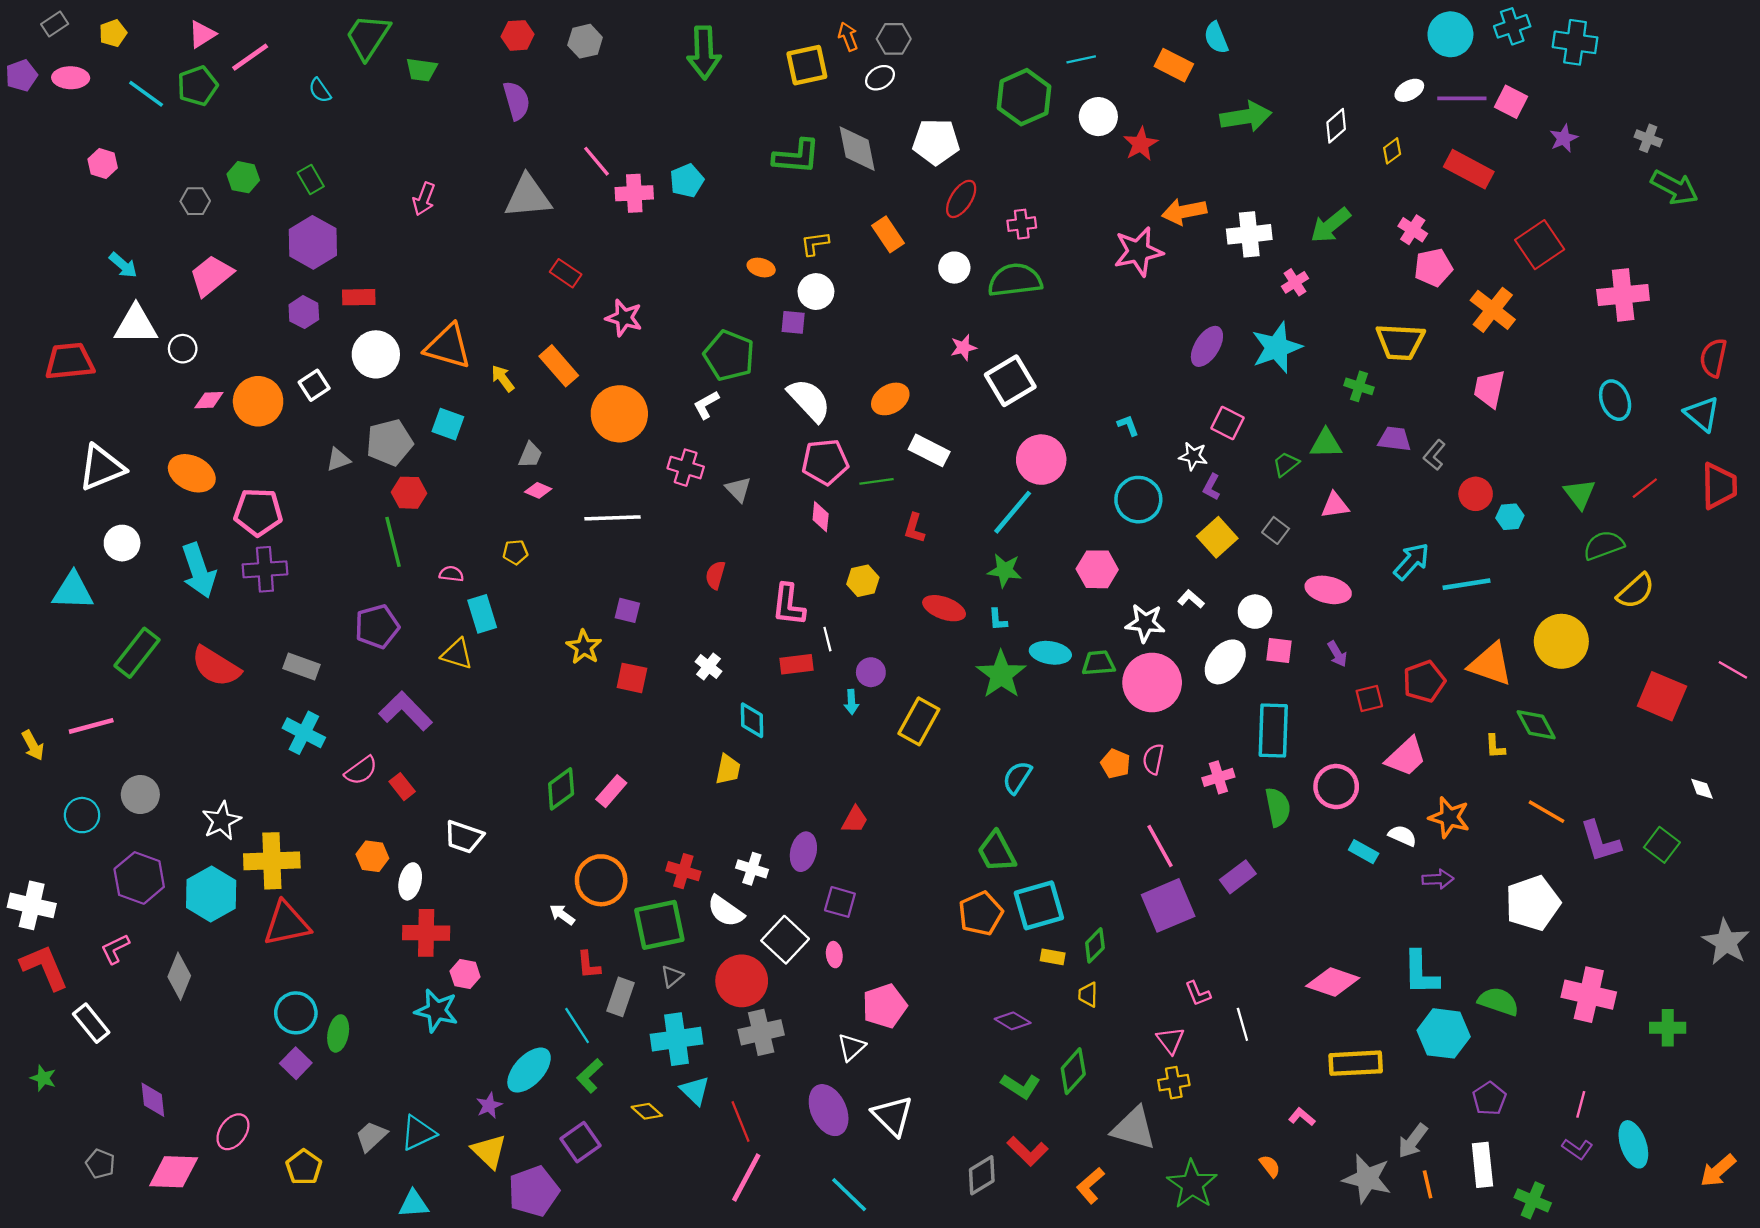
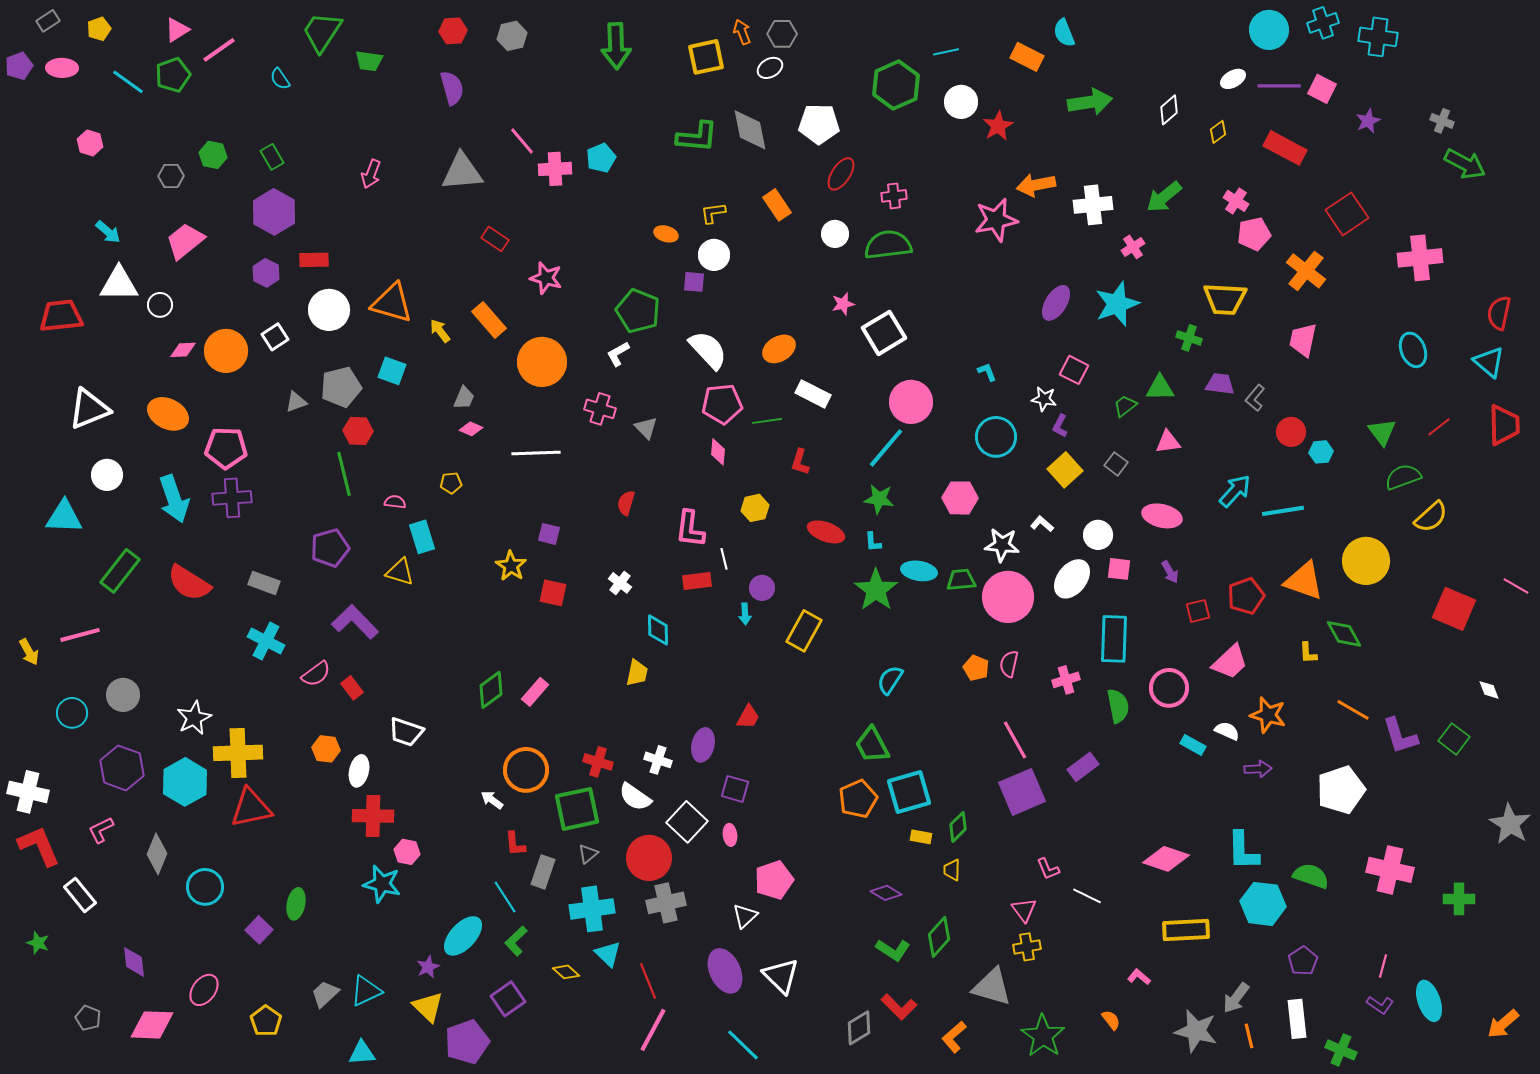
cyan circle: (296, 1013) -> (205, 887), moved
white line: (1242, 1024) -> (1087, 896), turned -48

